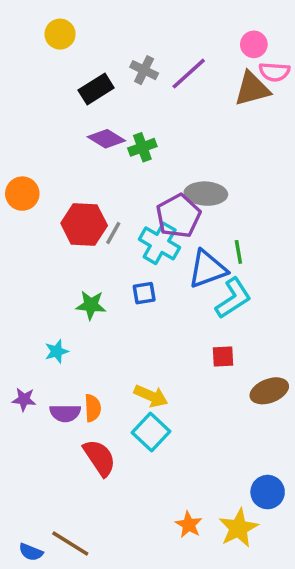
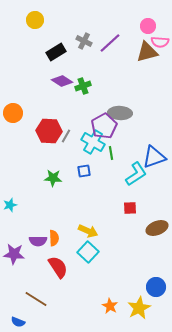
green line: (238, 252) -> (111, 153), moved
blue triangle: (208, 269) -> (154, 157), moved
cyan star: (57, 351) -> (10, 205), moved
purple star: (24, 399) -> (14, 254), moved, size x1.5
brown line: (70, 543) -> (36, 299), moved

